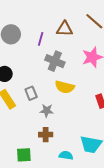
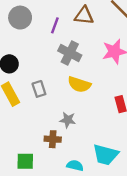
gray star: (47, 111) -> (68, 120), moved

